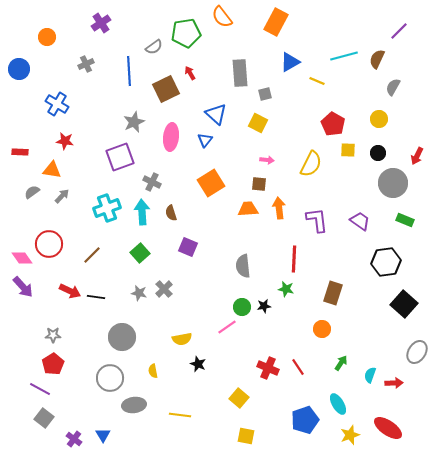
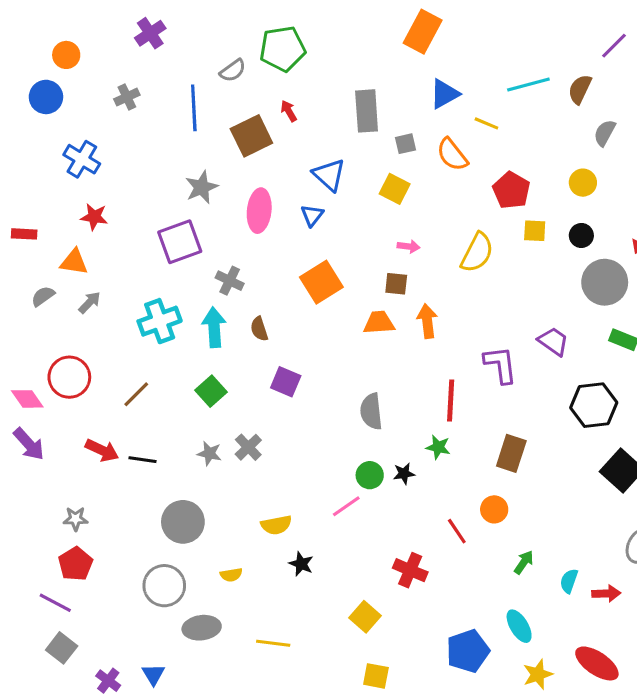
orange semicircle: (222, 17) -> (452, 155), moved
blue circle: (19, 69) -> (46, 97), moved
purple L-shape: (317, 220) -> (500, 365), moved
red line: (298, 367) -> (457, 531), moved
yellow semicircle: (153, 371) -> (231, 575), turned -88

